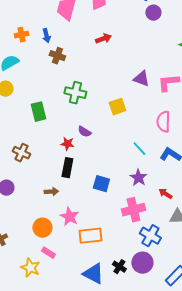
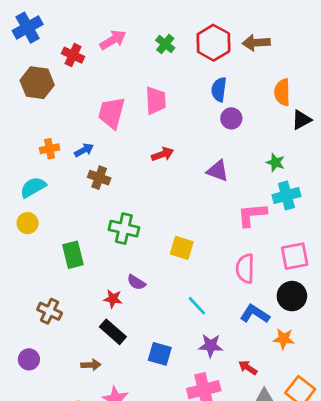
blue arrow: (46, 36) -> (84, 150), turned -104
purple triangle: (141, 79) -> (218, 171), moved
yellow square: (117, 107) -> (182, 248), turned 36
cyan line: (139, 149) -> (197, 306), moved
black rectangle: (67, 168) -> (113, 332), turned -60
purple star: (138, 178) -> (211, 346), turned -30

